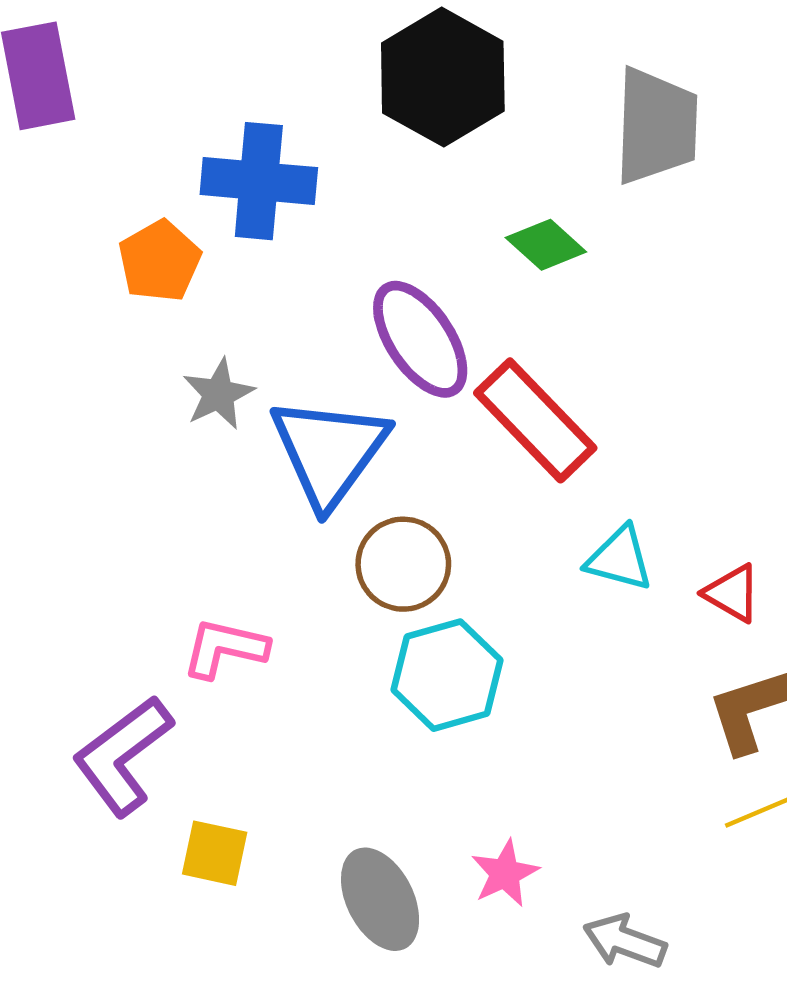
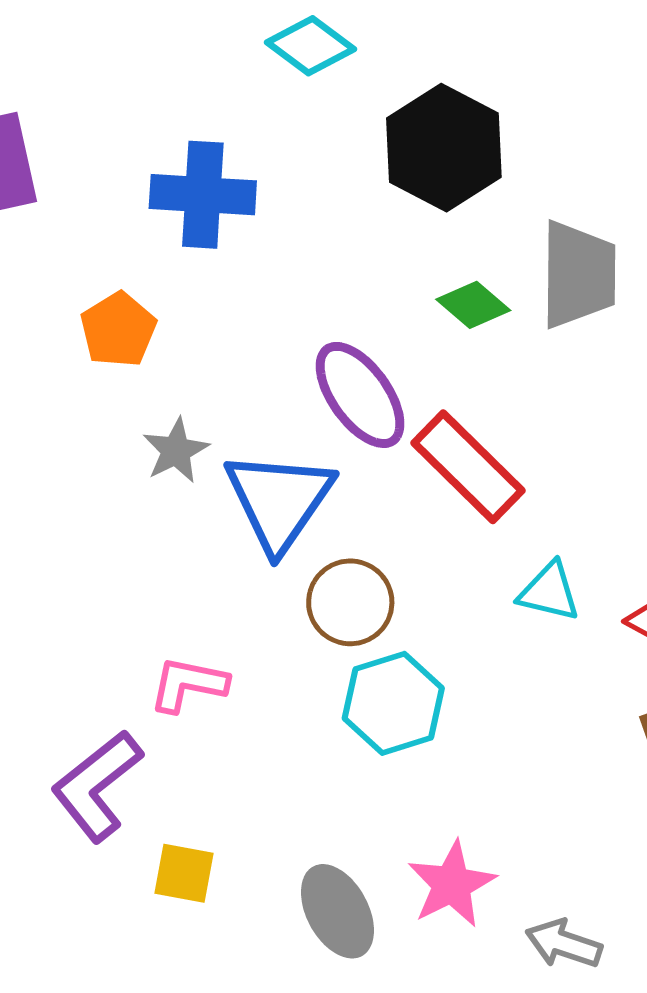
black hexagon: (443, 77) -> (444, 148), moved
gray trapezoid: (656, 126) -> (578, 274), moved
blue cross: (259, 181) -> (203, 195), moved
pink star: (505, 873) -> (452, 884), size x1.4

